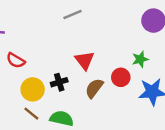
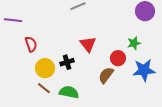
red semicircle: (16, 60) -> (31, 44), turned -140
brown semicircle: (94, 88) -> (106, 75), moved

